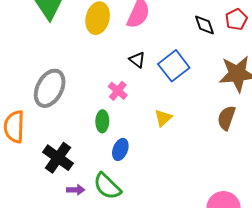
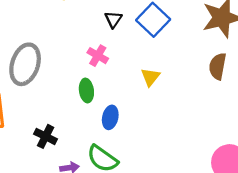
black triangle: (137, 60) -> (113, 19), turned 36
black cross: (58, 158) -> (46, 136), size x0.7

